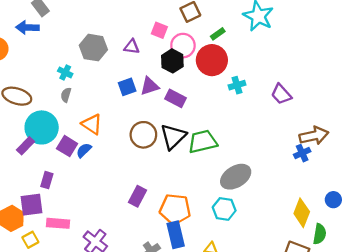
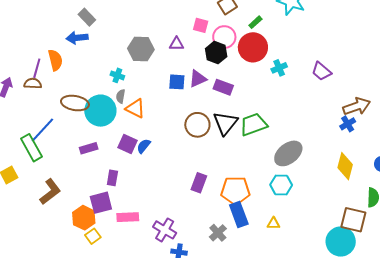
blue square: (127, 87) -> (177, 82), turned 30
orange triangle: (92, 124) -> (135, 108), moved
cyan circle: (42, 127) -> (100, 111), moved
purple rectangle: (26, 146) -> (89, 148), turned 36
yellow diamond: (302, 213) -> (345, 166), moved
yellow square: (30, 240) -> (93, 236), moved

